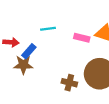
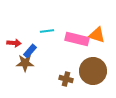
pink rectangle: (82, 38) -> (77, 39), size x1.6

